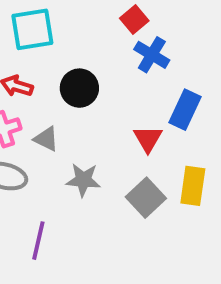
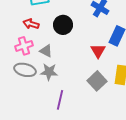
gray star: (83, 180) -> (49, 72), moved
purple line: (38, 241) -> (60, 100), moved

